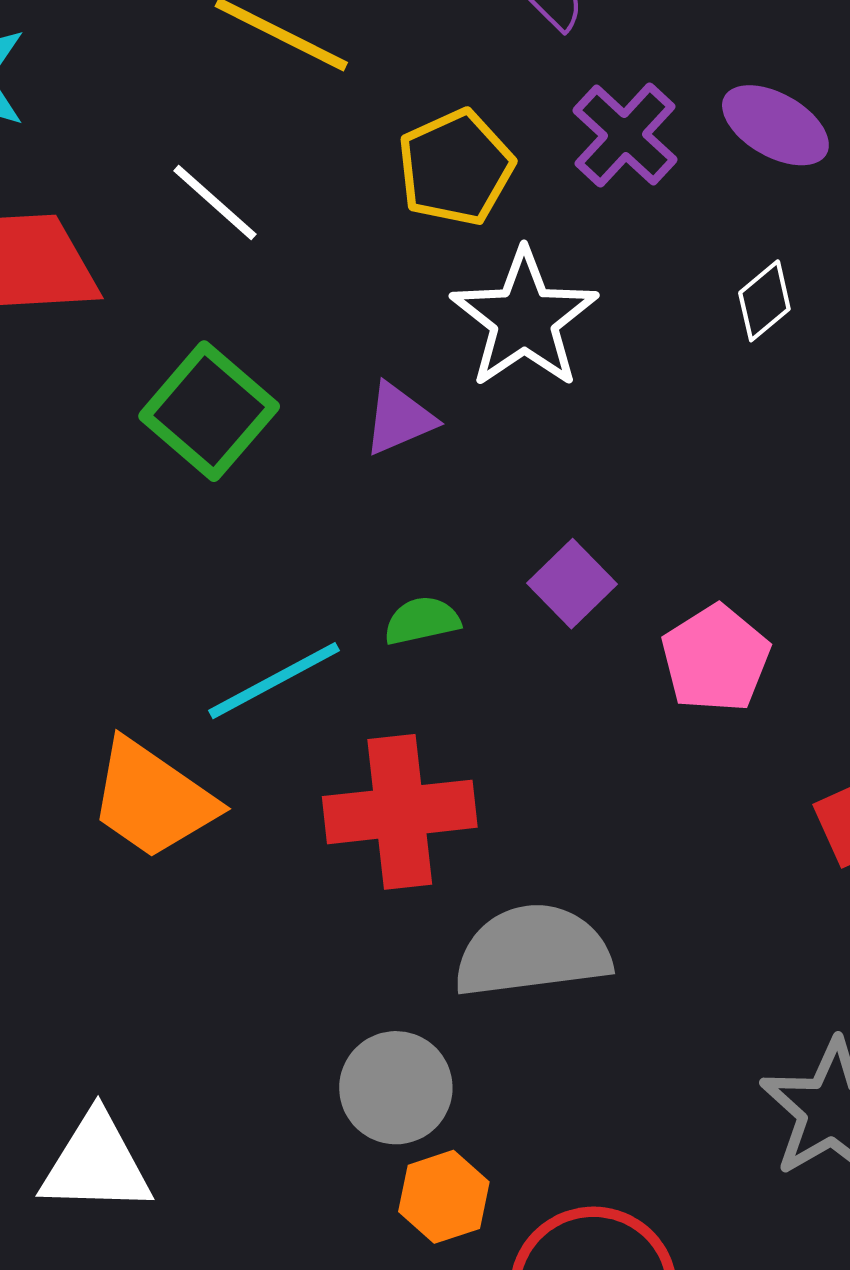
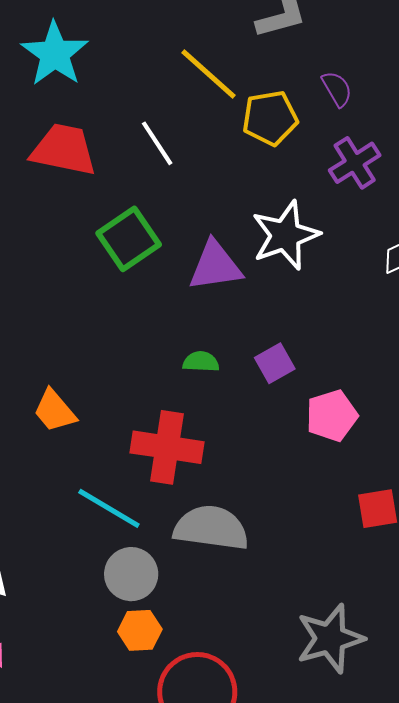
yellow pentagon: (456, 168) -> (270, 118), moved
purple triangle: (399, 419) -> (215, 266), size x1.5
cyan line: (274, 681) -> (109, 508), moved, turned 44
orange trapezoid: (153, 799) -> (55, 411), size x0.7

